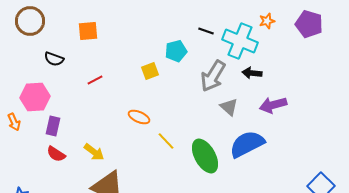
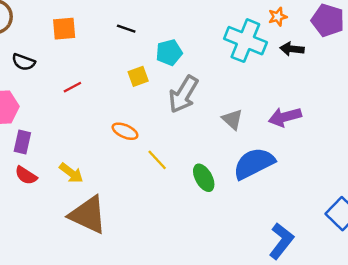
black line: (206, 31) -> (126, 29), moved
black arrow: (252, 73) -> (292, 49), moved
gray arrow: (213, 76) -> (183, 94), moved
green ellipse: (205, 156) -> (204, 178), size x0.7

